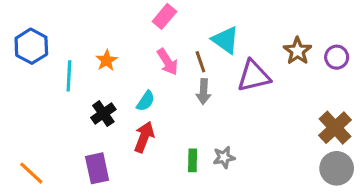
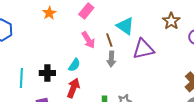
brown star: (297, 51) -> (171, 21), moved
orange star: (106, 60) -> (49, 13), moved
cyan line: (69, 76) -> (21, 78), moved
black cross: (103, 114) -> (47, 73), turned 35

